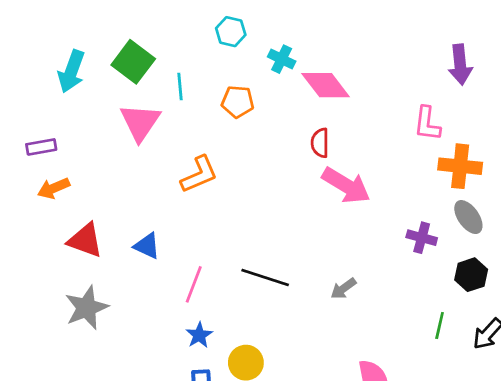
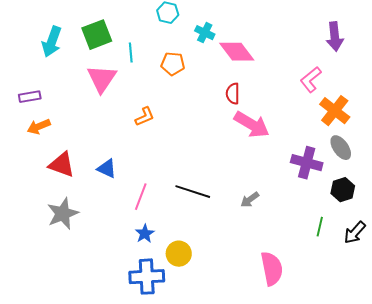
green square: (133, 62) -> (97, 35), turned 32
pink L-shape: (427, 124) -> (311, 80), turned 44
orange cross: (460, 166) -> (335, 111), turned 32
orange L-shape: (199, 174) -> (145, 117), size x0.7
purple cross: (422, 238) -> (307, 163), size x1.4

